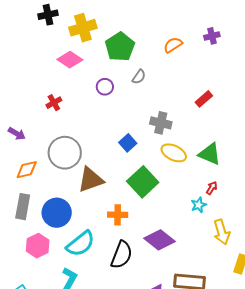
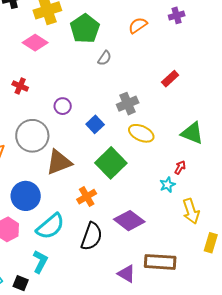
purple circle: (105, 87) -> (63, 106), moved
red cross: (54, 103) -> (20, 86), turned -35
gray cross: (161, 123) -> (128, 104), turned -35
green triangle: (210, 154) -> (192, 133), moved
orange cross: (118, 215) -> (87, 197), turned -30

